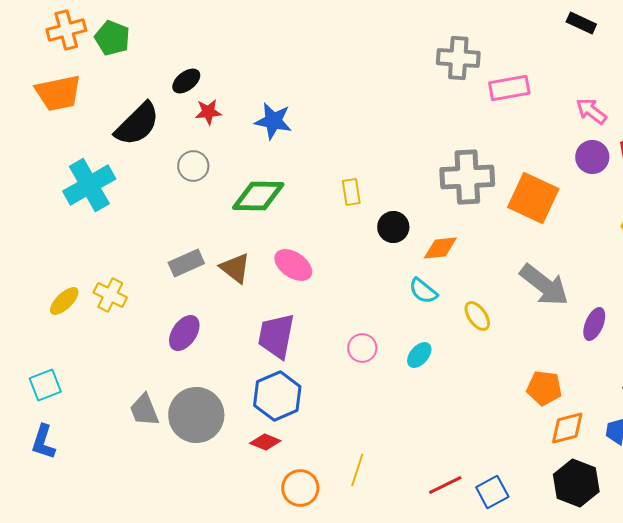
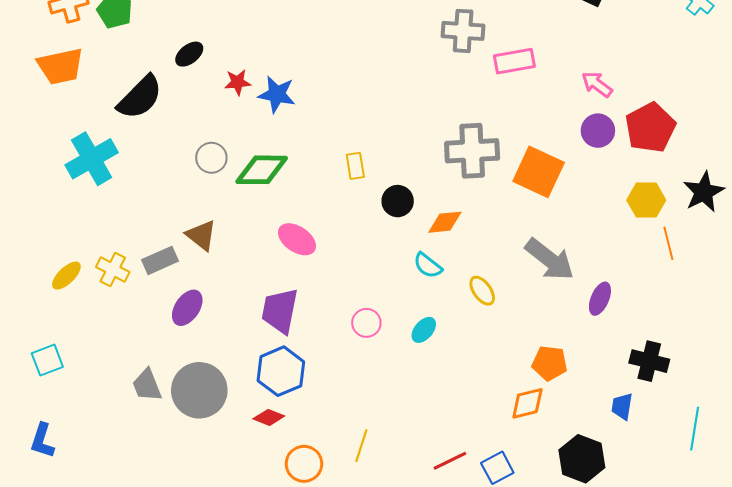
red star: (208, 112) -> (238, 82), moved
gray circle: (193, 166) -> (211, 158), moved
gray rectangle: (186, 263) -> (160, 260), moved
brown triangle: (235, 268) -> (201, 235), moved
orange diamond: (567, 428) -> (527, 403), moved
blue L-shape: (43, 442) -> (42, 441), moved

